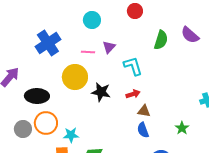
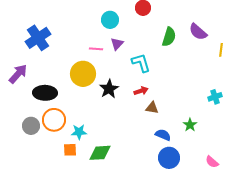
cyan circle: (92, 20) -> (110, 20), moved
blue cross: (48, 43) -> (38, 38), moved
black star: (101, 92) -> (109, 89), turned 30
blue semicircle: (143, 130) -> (163, 135), moved, turned 133

